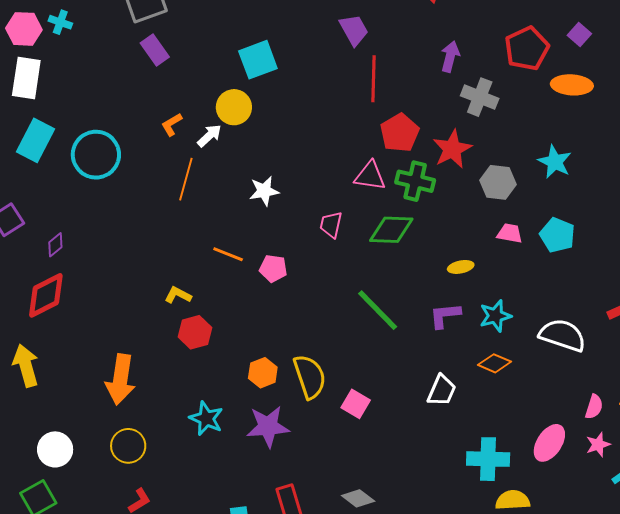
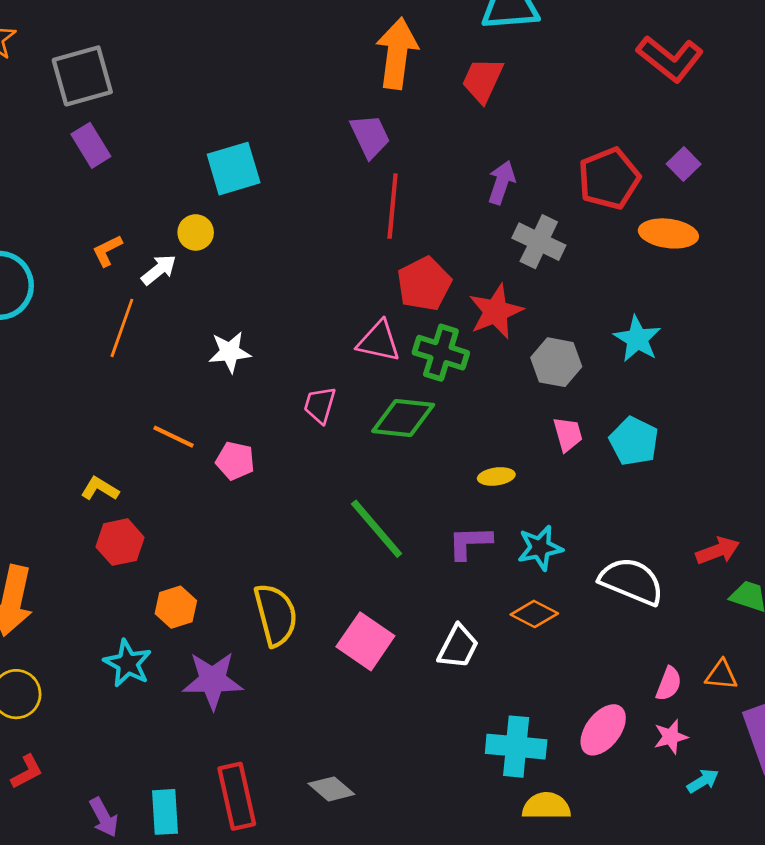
yellow circle: (234, 107) -> (196, 232), size x0.7
pink trapezoid: (510, 233) -> (568, 434), turned 60
orange hexagon: (263, 373) -> (176, 607), moved
pink square: (356, 404) -> (365, 641), moved, size x1.4

